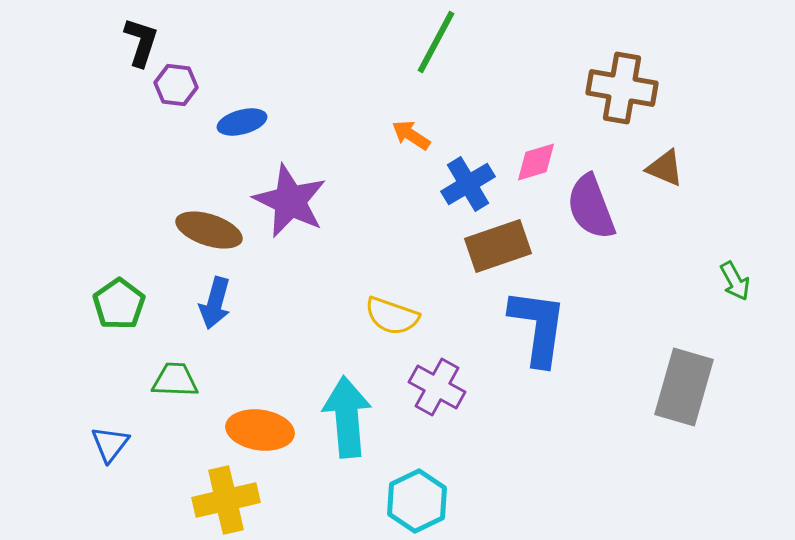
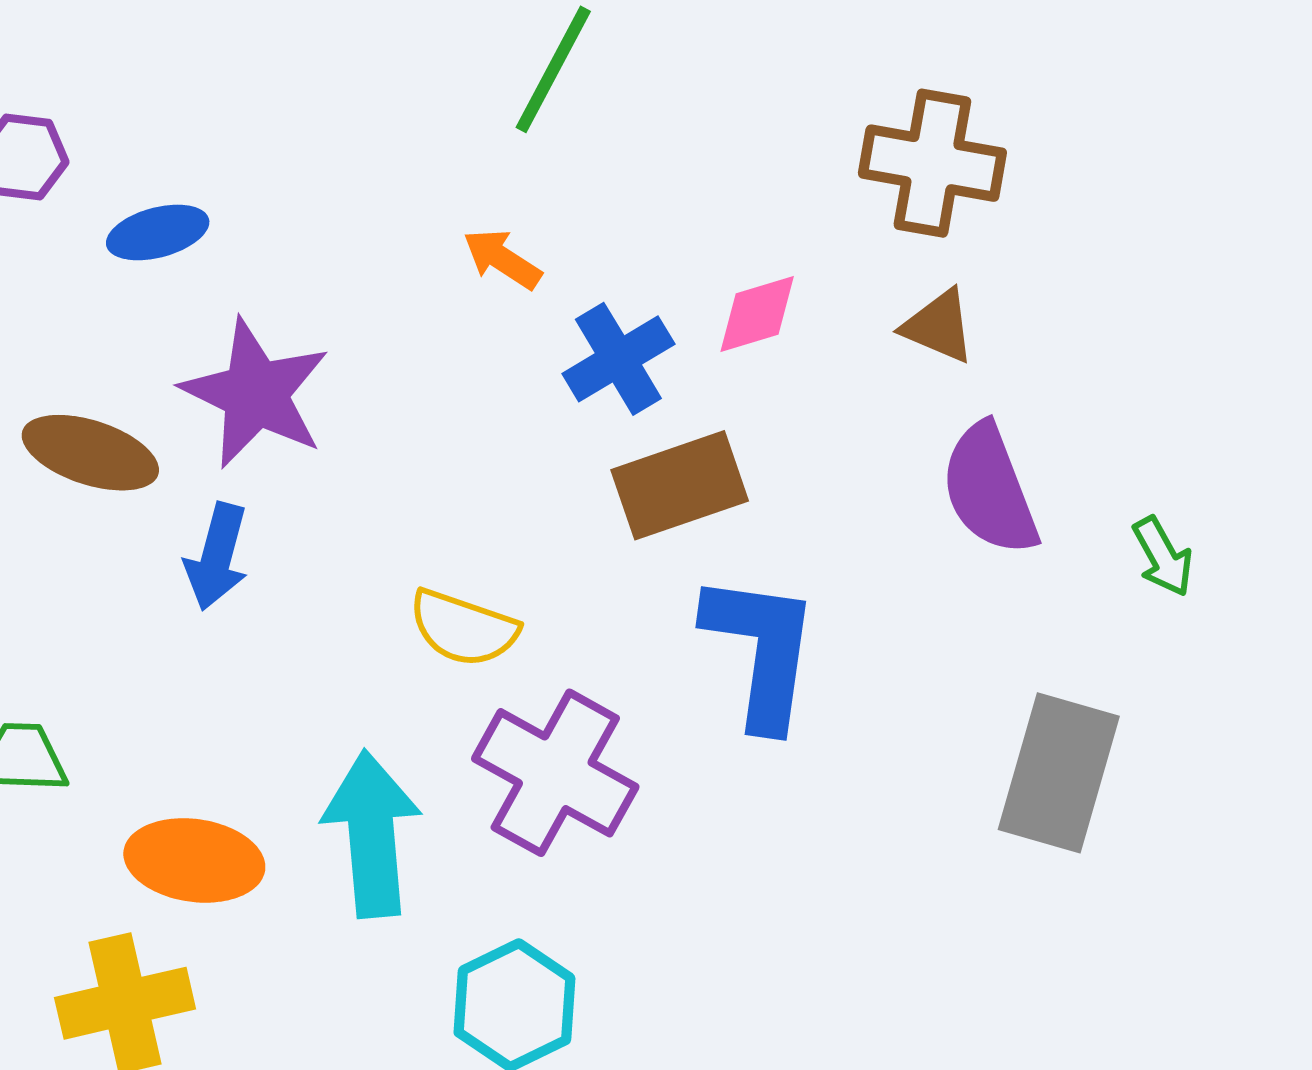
brown triangle: (665, 168) -> (939, 326), moved
purple semicircle: (591, 207) -> (990, 489), moved
blue arrow: (215, 303) -> (217, 557), moved
purple cross: (437, 387) -> (555, 773), size x1.4

